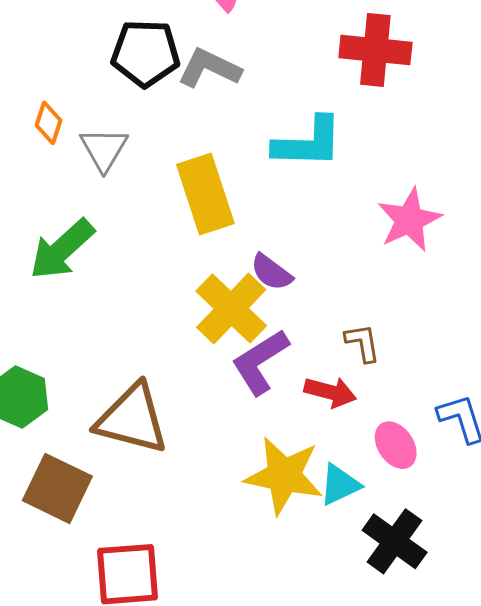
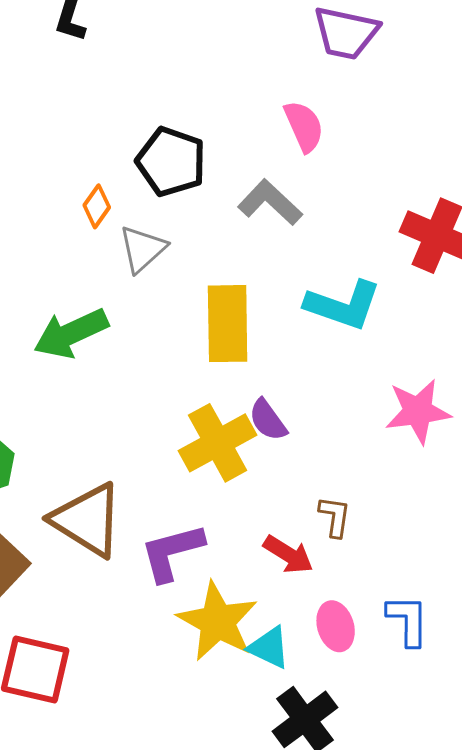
black pentagon: (145, 53) -> (171, 162), moved
purple L-shape: (260, 362) -> (172, 552), moved
cyan triangle: (340, 485) -> (269, 648), turned 33

